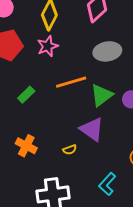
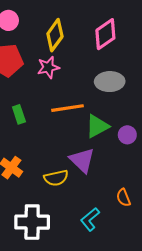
green rectangle: (26, 95) -> (19, 114), turned -72
yellow semicircle: (70, 150) -> (56, 178), size x1.6

